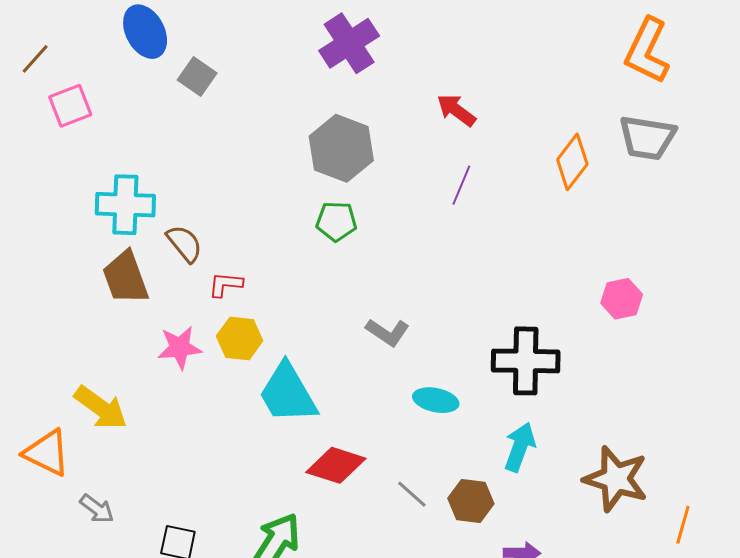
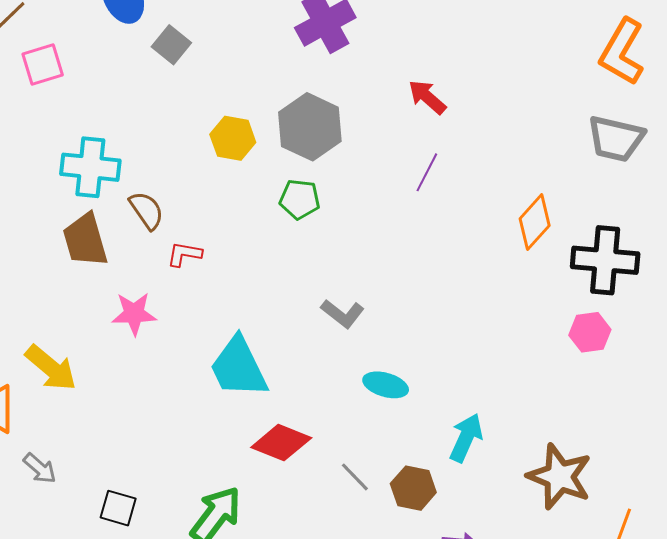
orange diamond: (572, 162) -> (535, 222), moved
pink hexagon: (622, 299) -> (590, 332), moved
yellow hexagon: (240, 338) -> (233, 138), moved
black cross: (526, 361) -> (605, 260), moved

